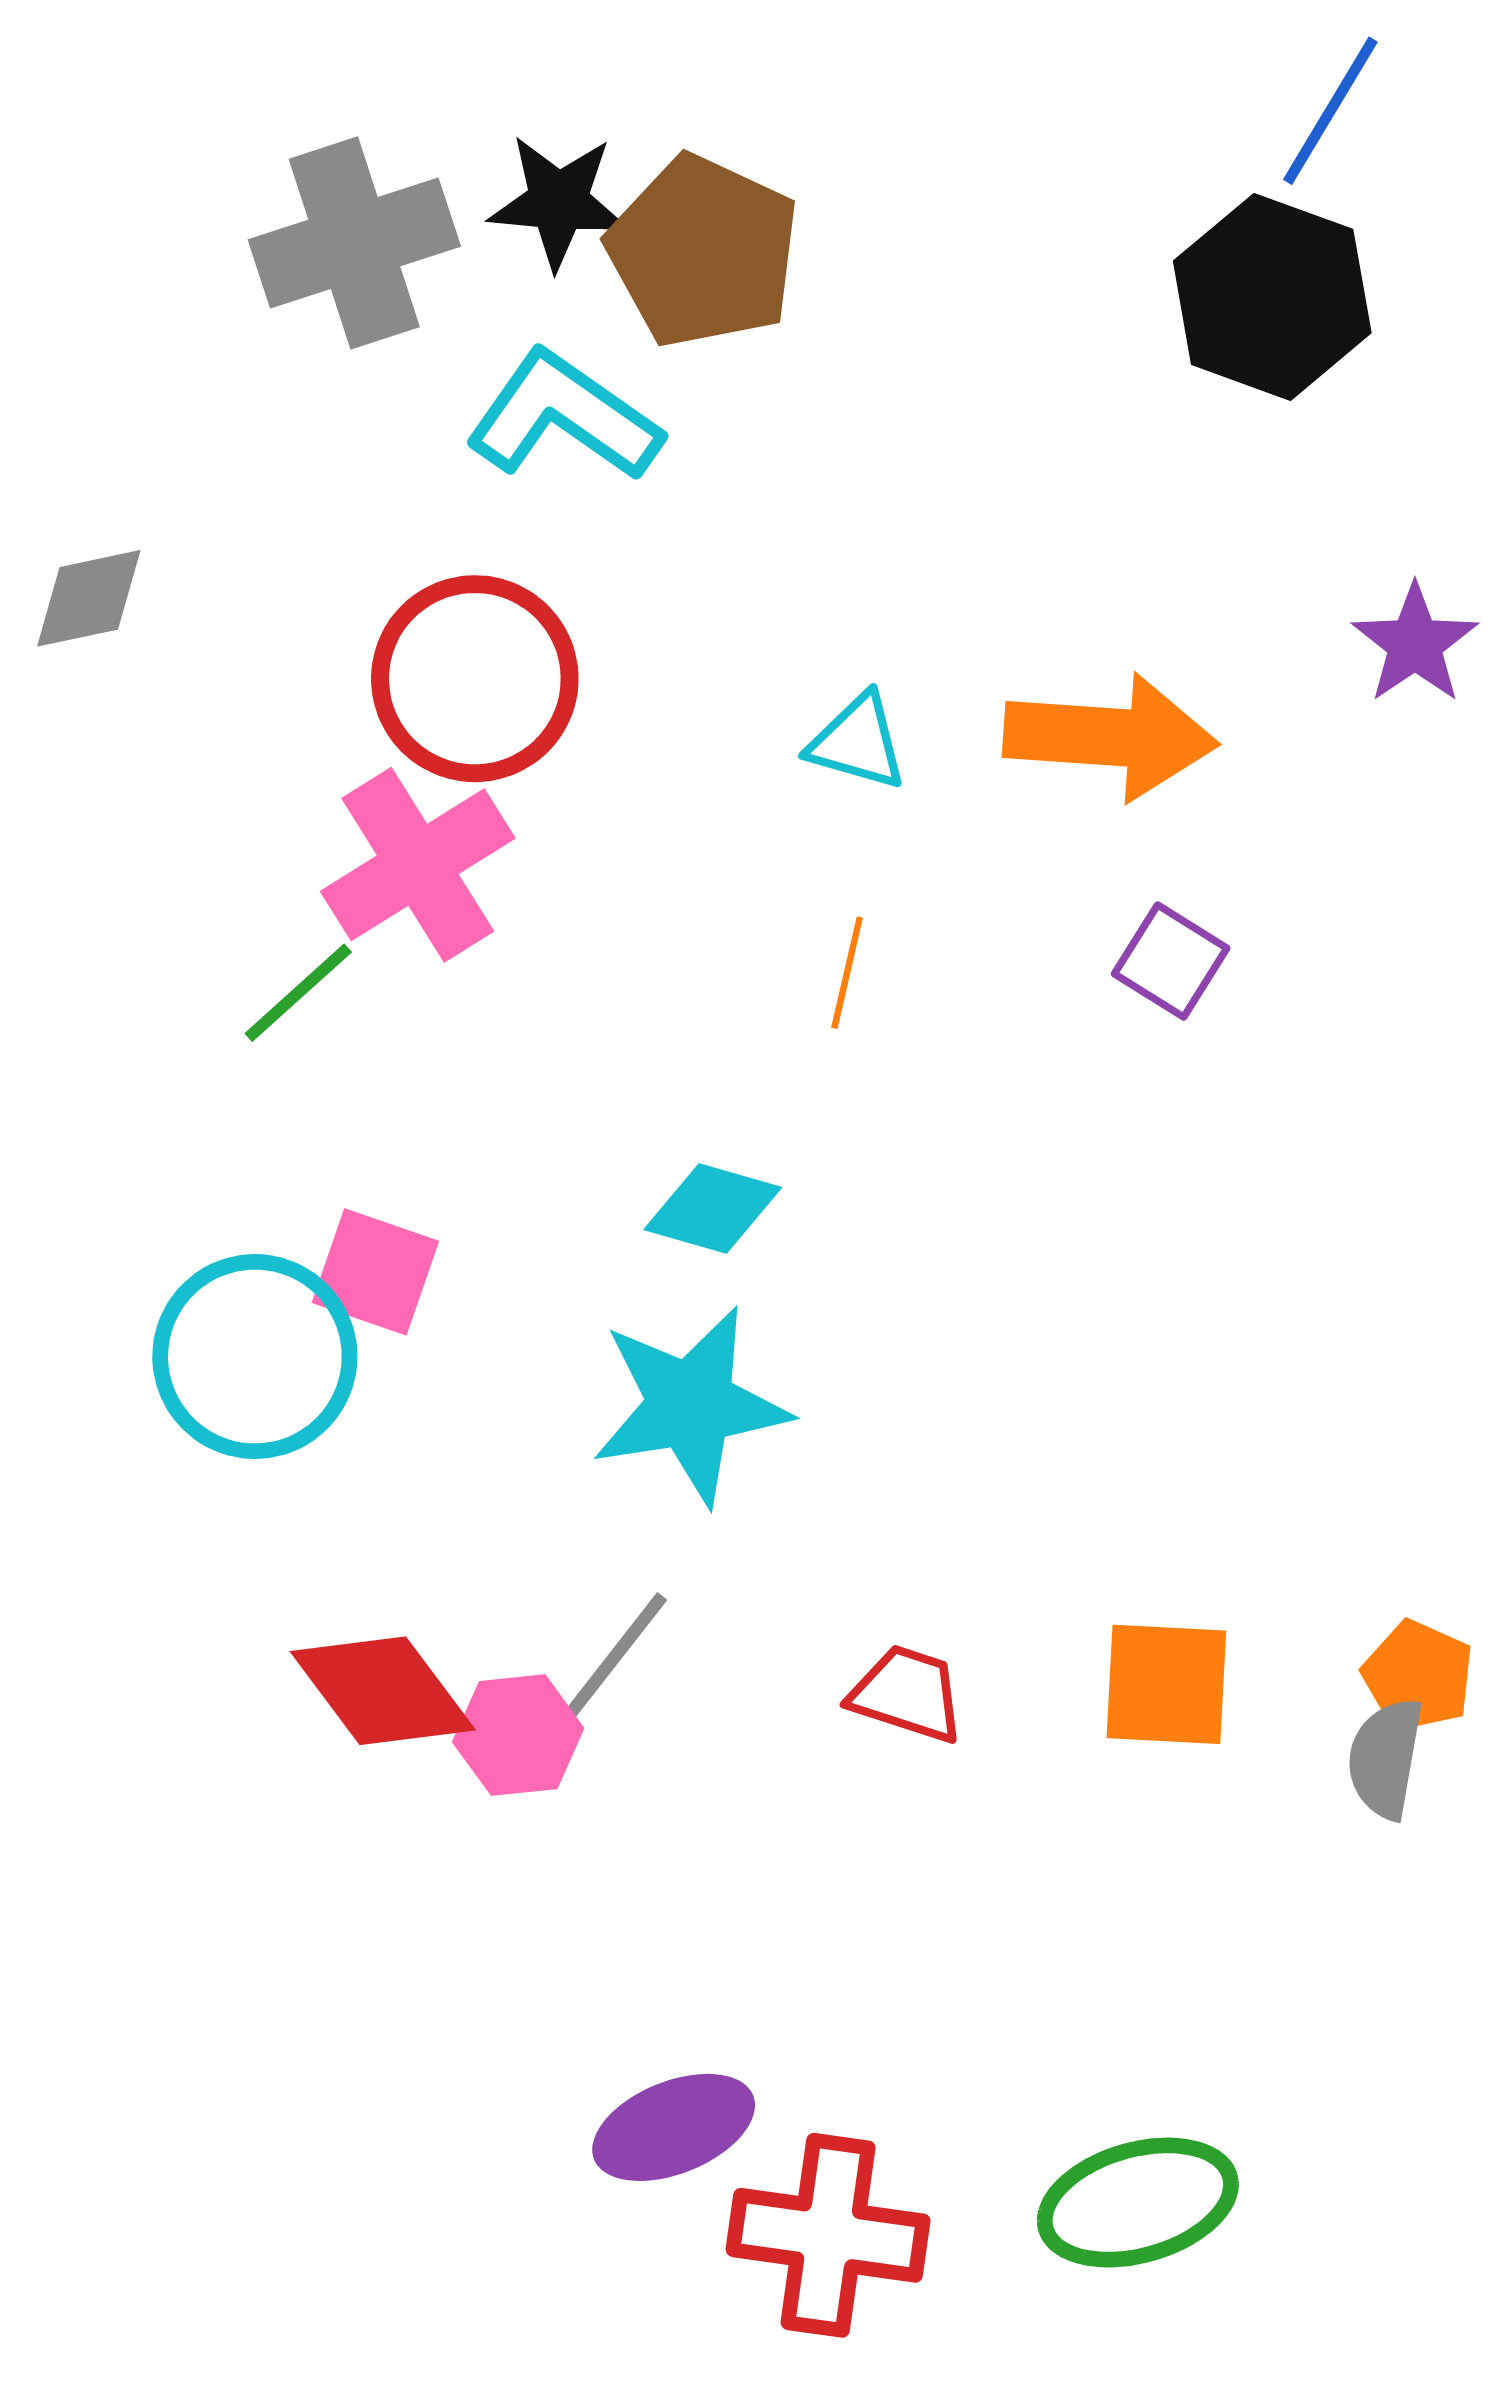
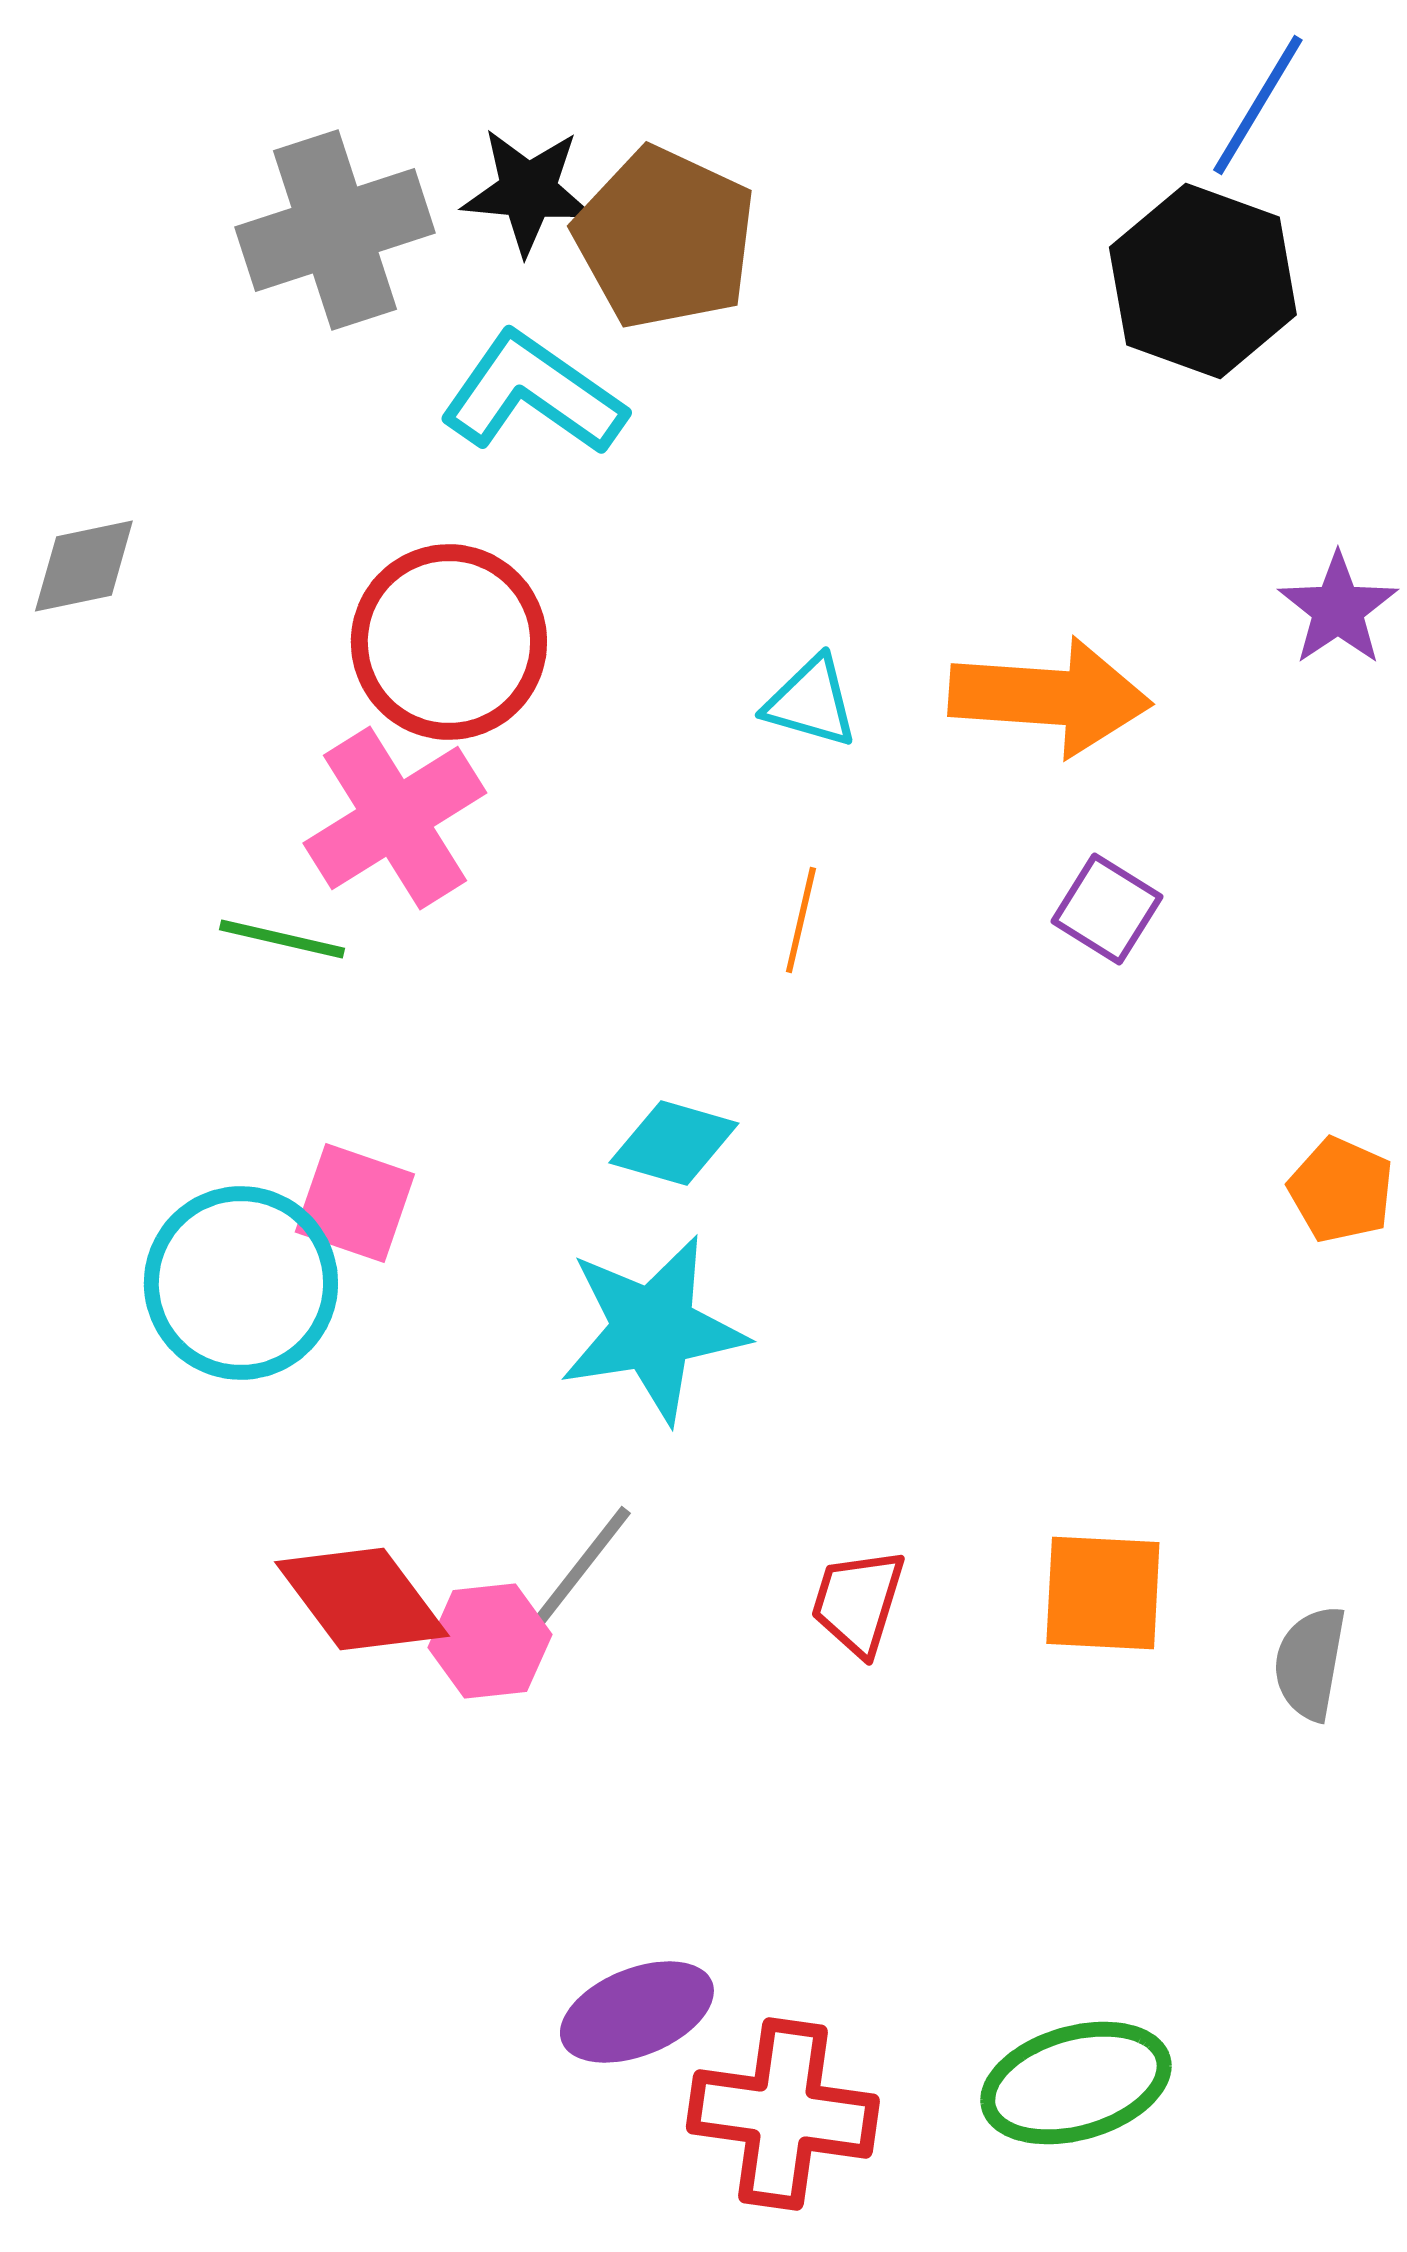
green line: (298, 993) -> (282, 939), turned 55
orange pentagon: (1418, 1676) -> (1341, 1190), moved
red trapezoid: (907, 1694) -> (858, 1602), turned -91

